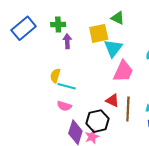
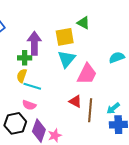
green cross: (58, 24) -> (25, 58), moved
purple arrow: (67, 41) -> (34, 43), size x1.6
cyan triangle: (113, 48) -> (67, 59), moved
black hexagon: (97, 121) -> (15, 123), moved

